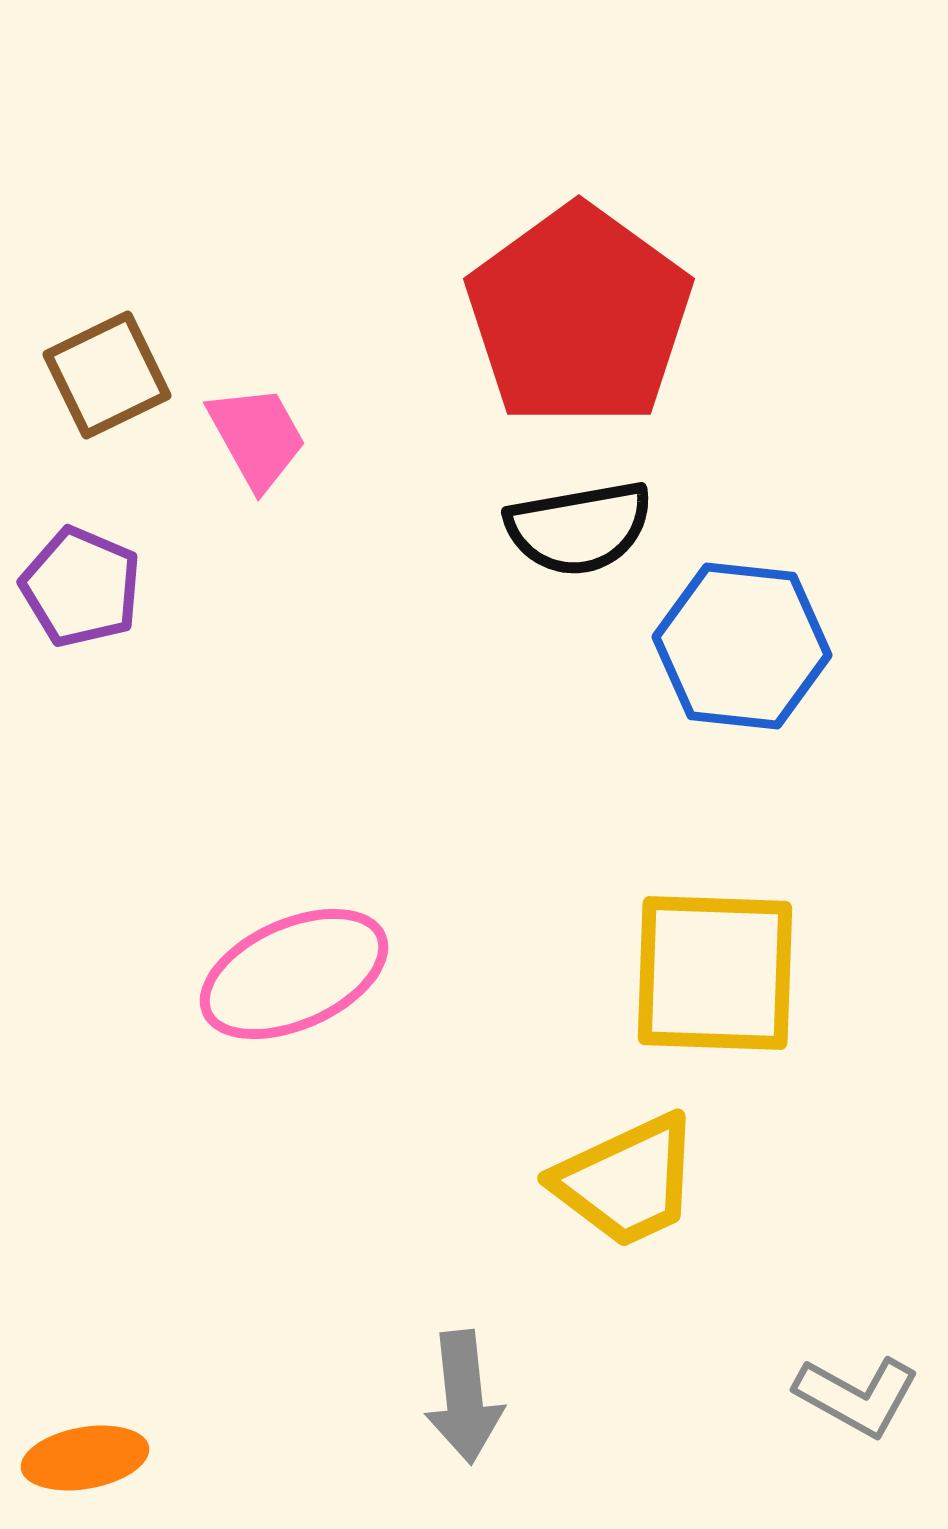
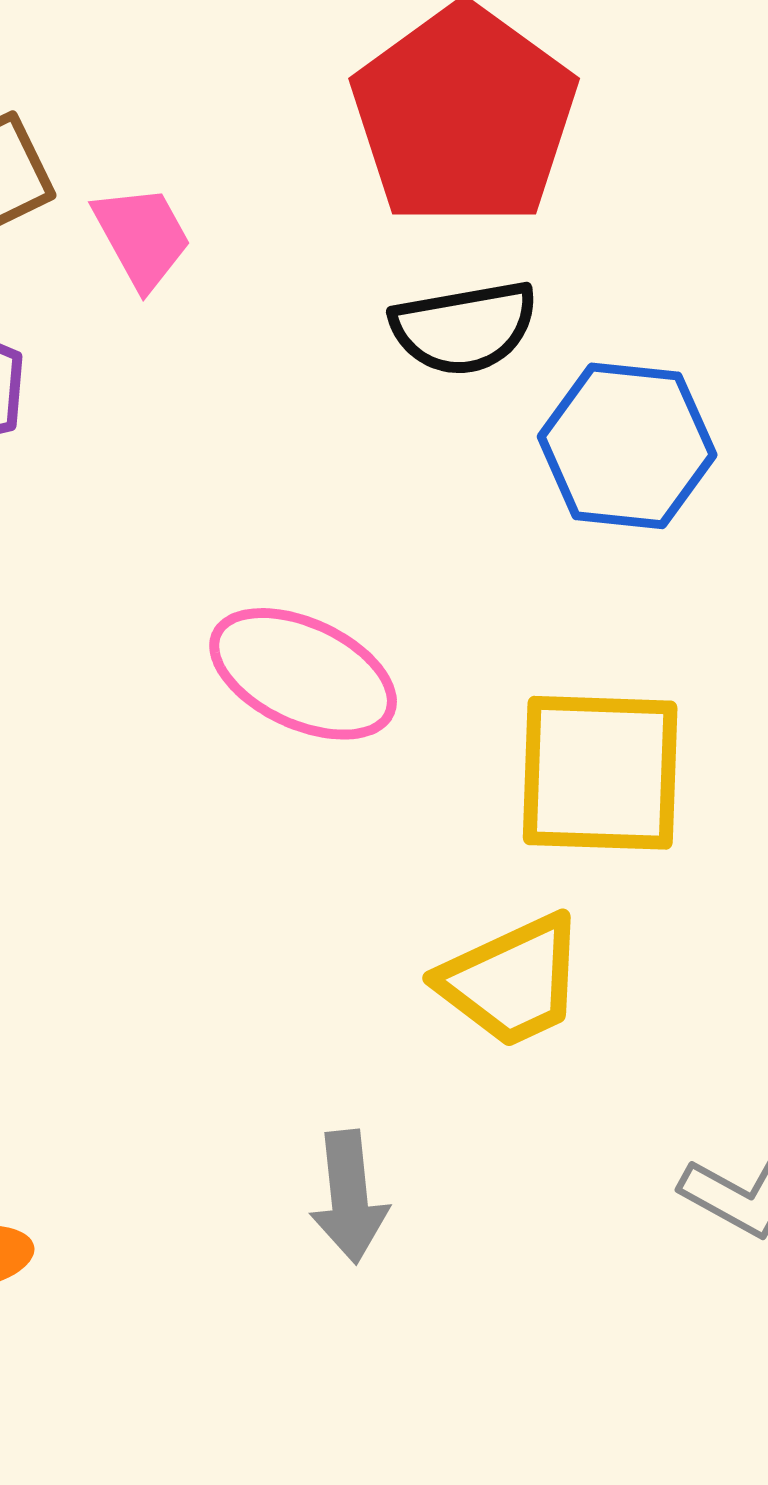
pink ellipse: (294, 974) -> (303, 674), moved, turned 49

